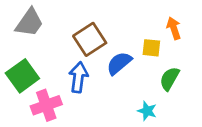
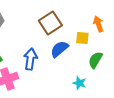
brown square: (90, 39) -> (50, 23), moved

